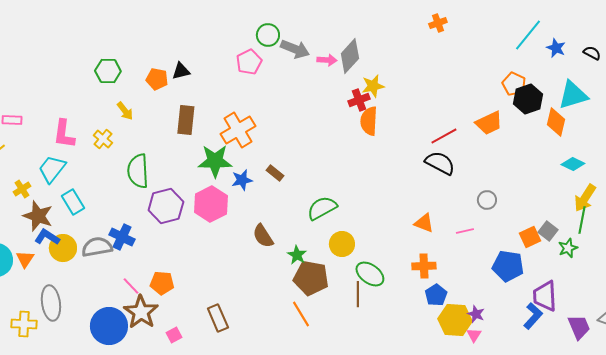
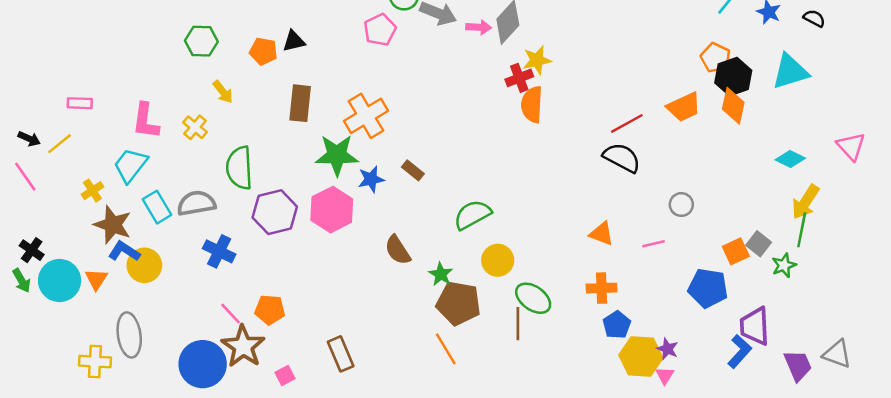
orange diamond: (556, 122) -> (733, 106), moved
gray semicircle: (97, 247) -> (196, 203), moved

